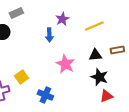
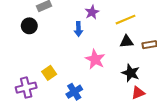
black triangle: (95, 55) -> (127, 42), moved
blue cross: (45, 95) -> (74, 92), turned 35

